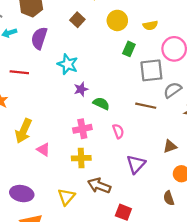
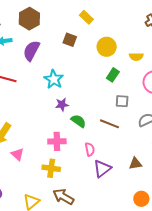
brown square: (77, 20) -> (70, 40), turned -32
gray square: (151, 70) -> (122, 101), moved, size x0.6
brown line: (146, 106) -> (109, 124), moved
brown triangle: (170, 146) -> (135, 164), moved
purple triangle: (136, 164) -> (102, 169), moved

